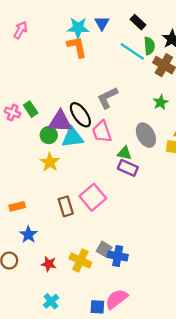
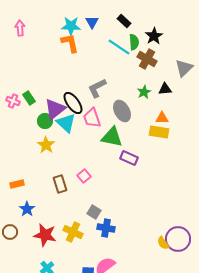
pink arrow: (20, 30) -> (20, 28), turned -35
purple triangle: (60, 122) -> (55, 109), turned -40
gray ellipse: (146, 135) -> (122, 111), moved
cyan triangle: (72, 137) -> (66, 123), turned 50
green triangle: (124, 153) -> (112, 137), size x1.6
purple rectangle: (128, 168) -> (129, 158), moved
pink square: (93, 197) -> (84, 176), size x0.6
gray square: (104, 249) -> (94, 212), moved
red star: (49, 264) -> (45, 235), size x1.6

